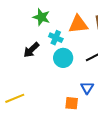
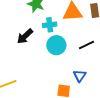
cyan cross: (56, 38) -> (50, 25), turned -32

